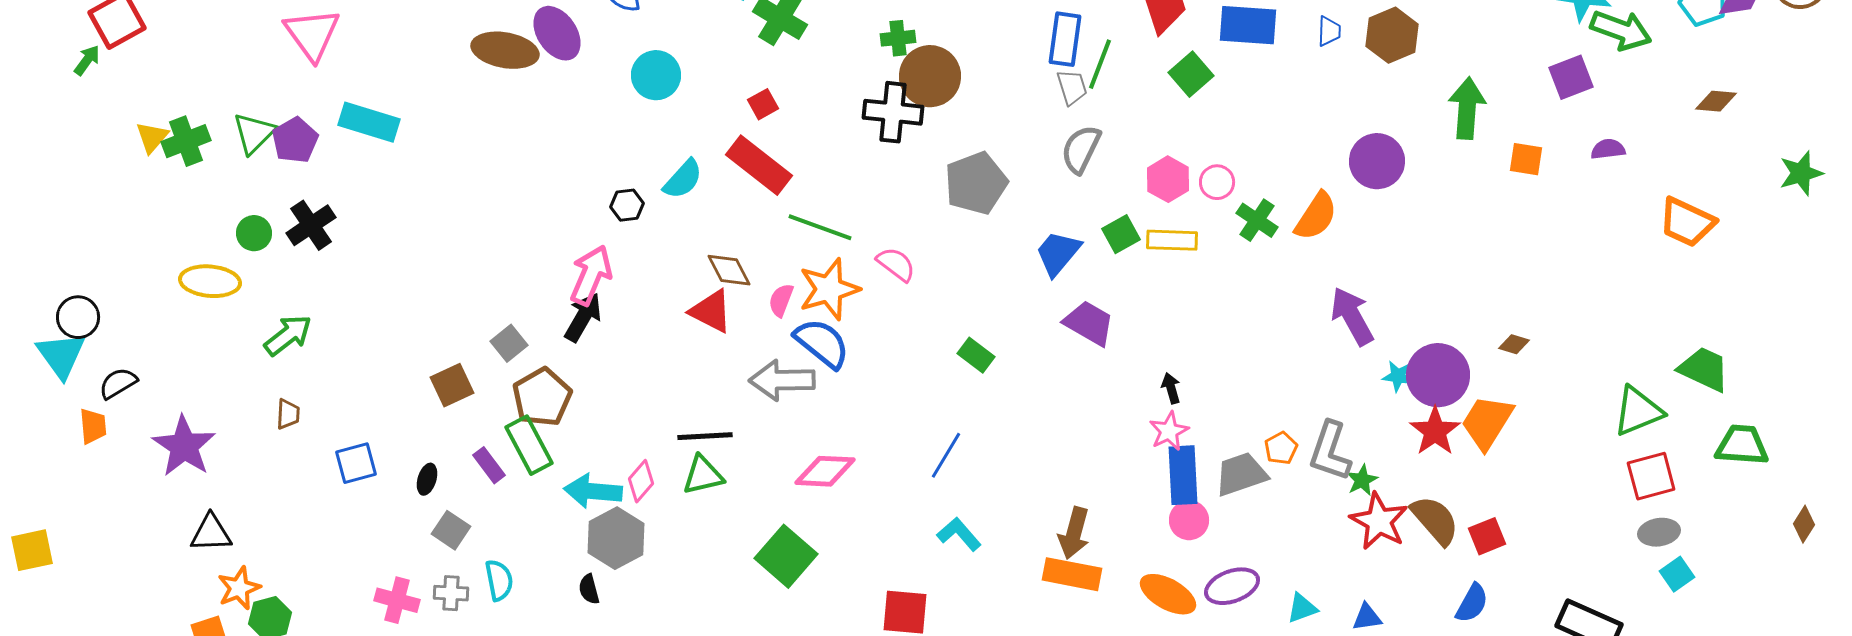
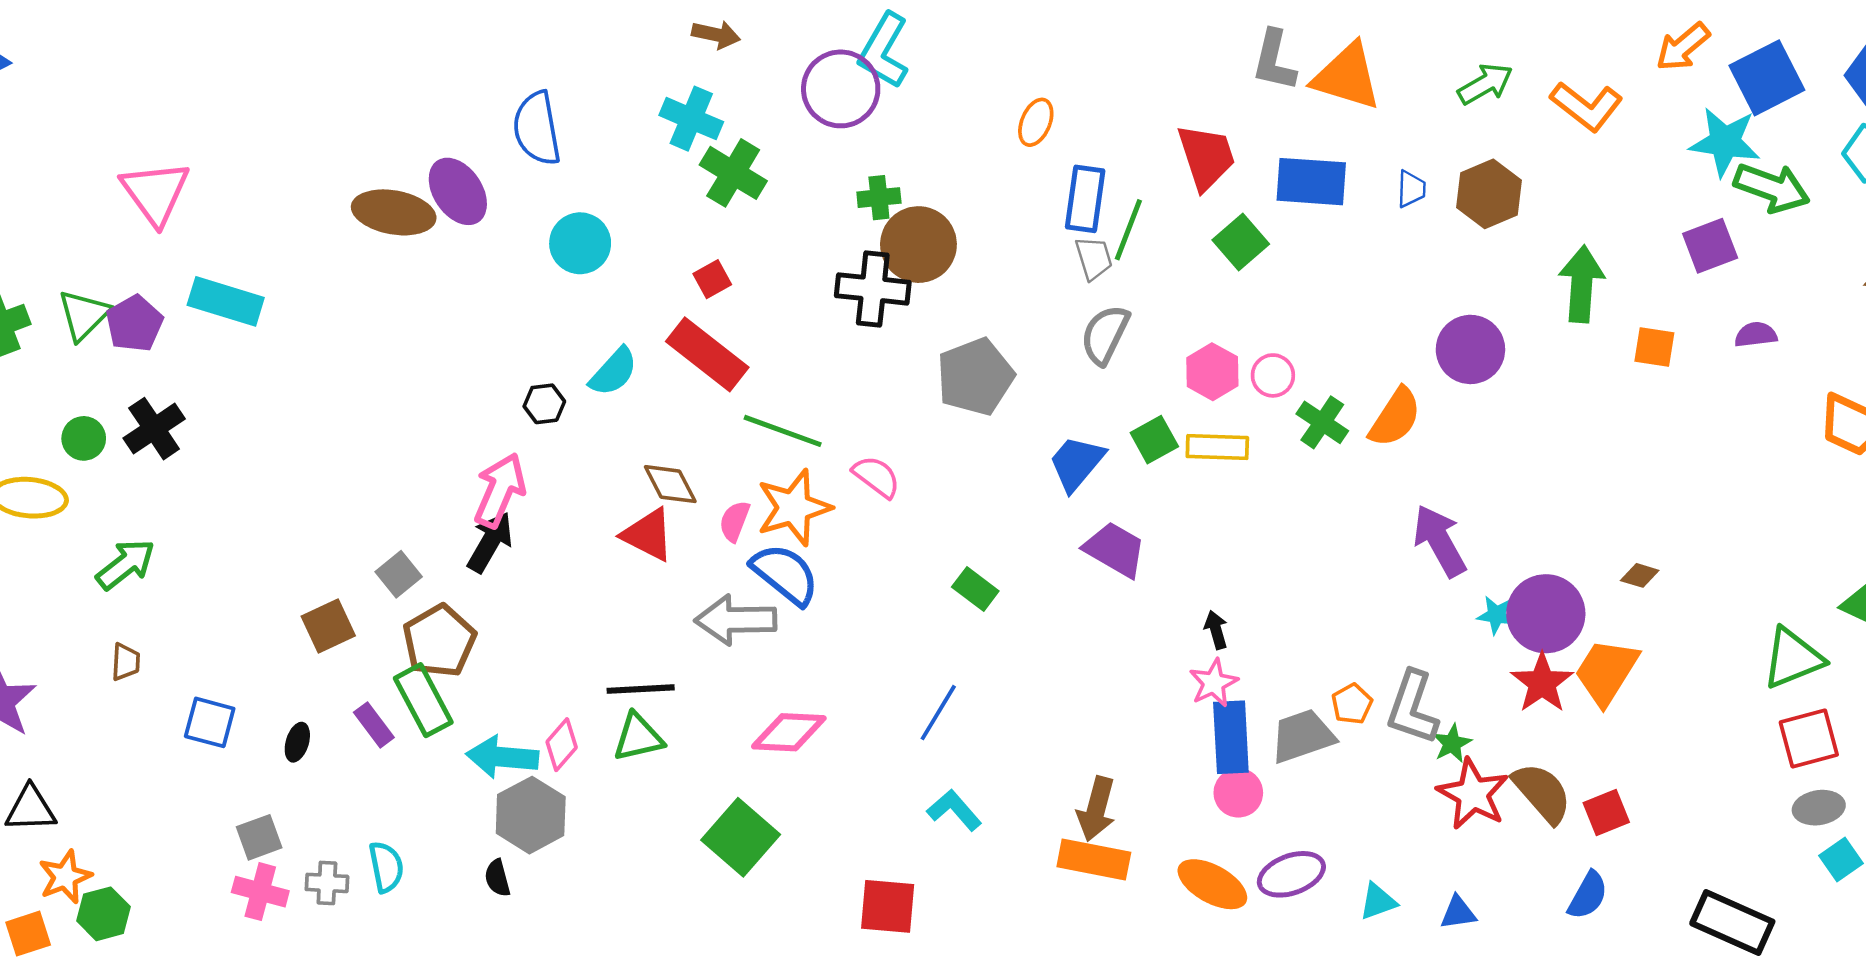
blue square: (356, 463) -> (210, 722), turned 30
gray square: (451, 530) -> (259, 837), moved, turned 36

